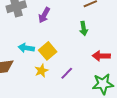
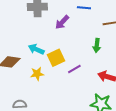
yellow star: (41, 71) -> (37, 74), moved
purple line: (67, 73) -> (74, 69), moved

